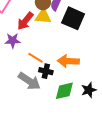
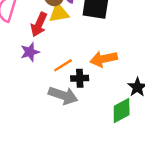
orange line: (36, 58) -> (63, 65), turned -49
green diamond: (64, 91) -> (122, 111), moved

